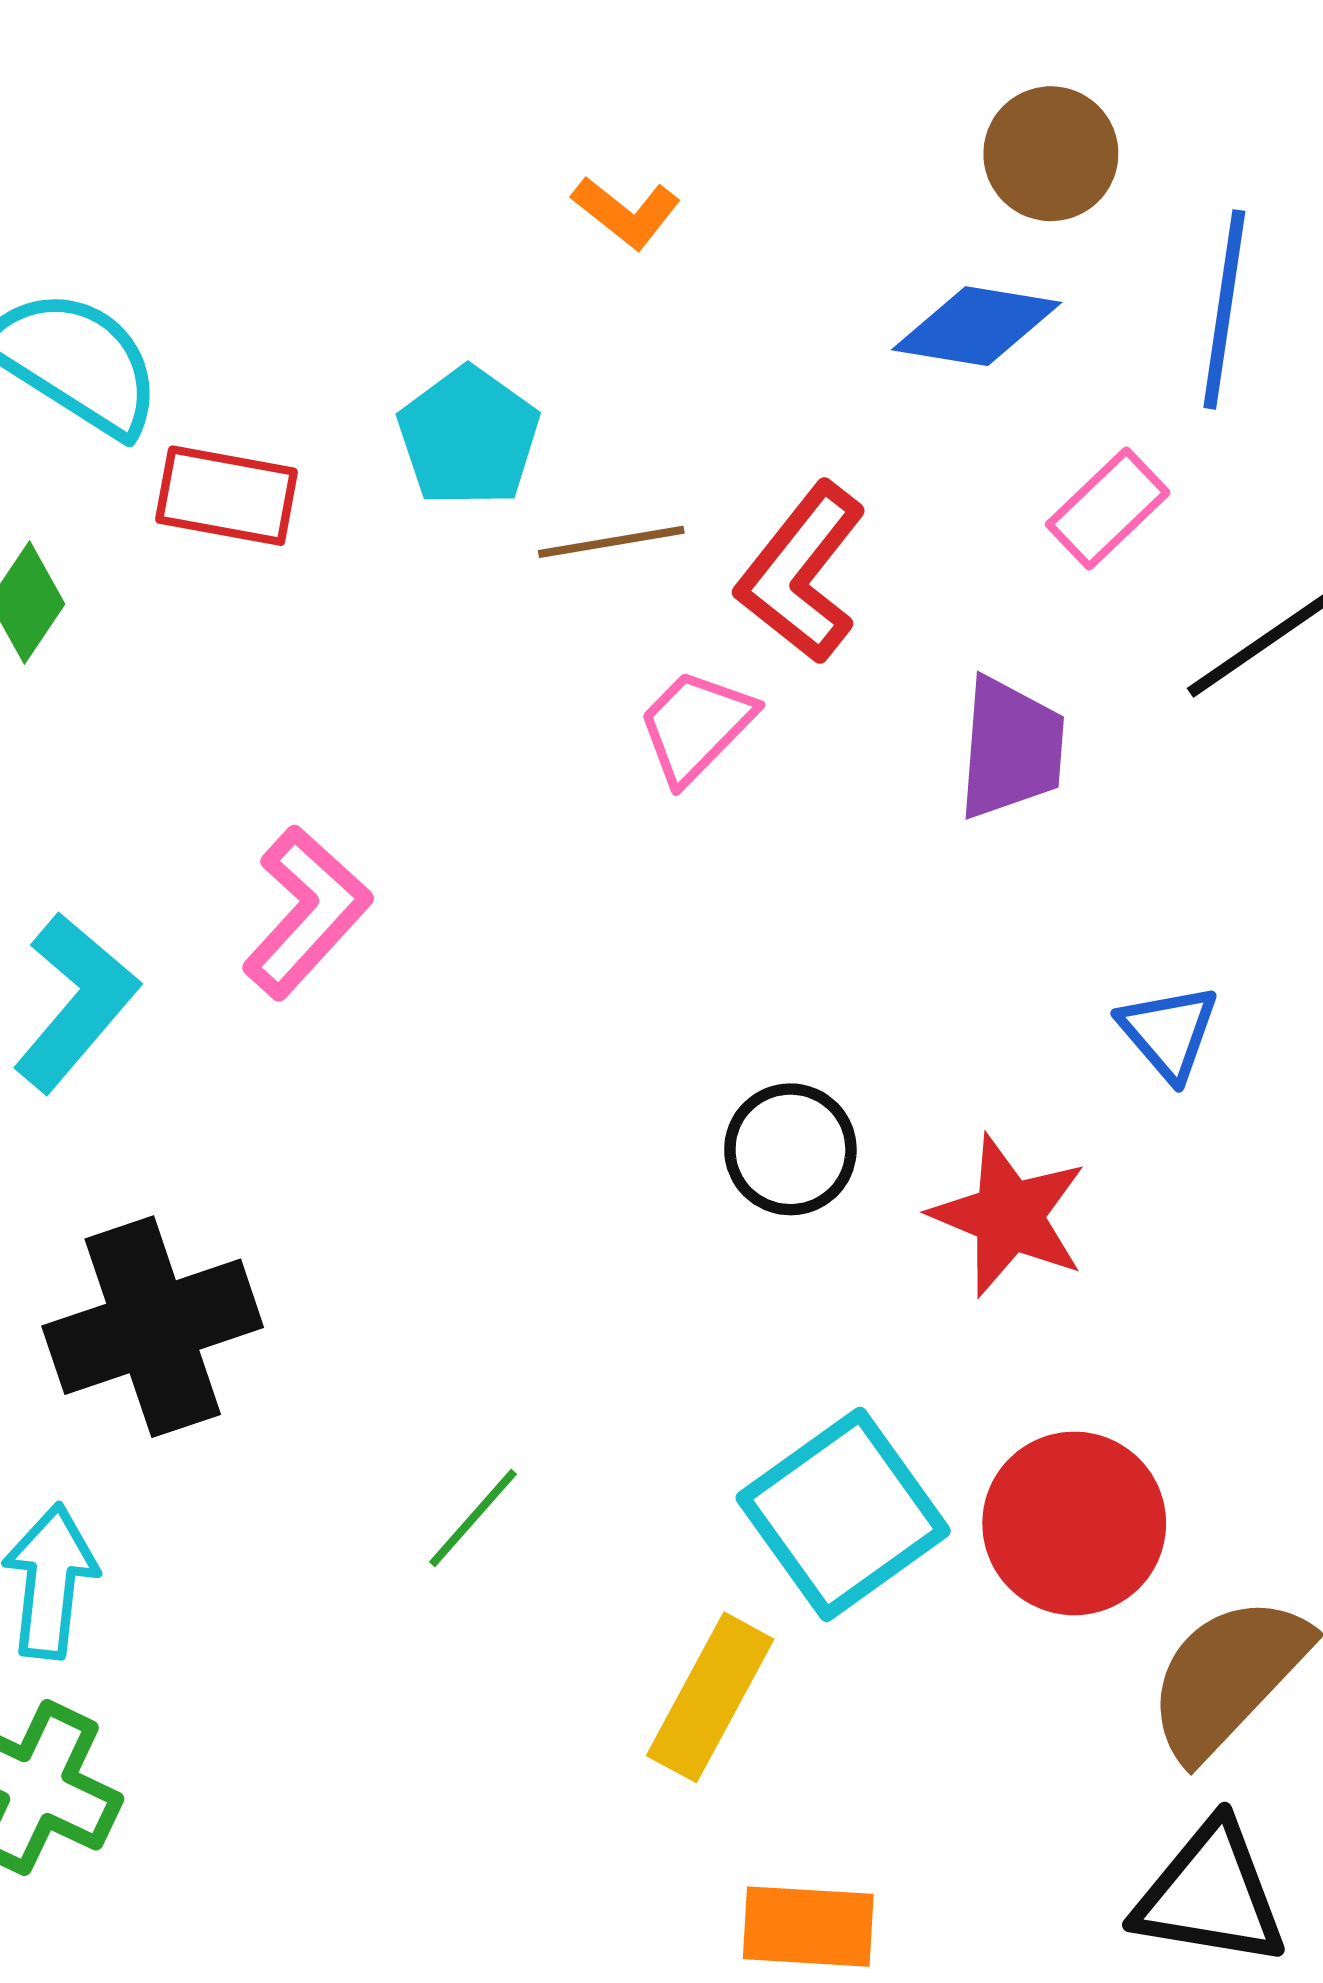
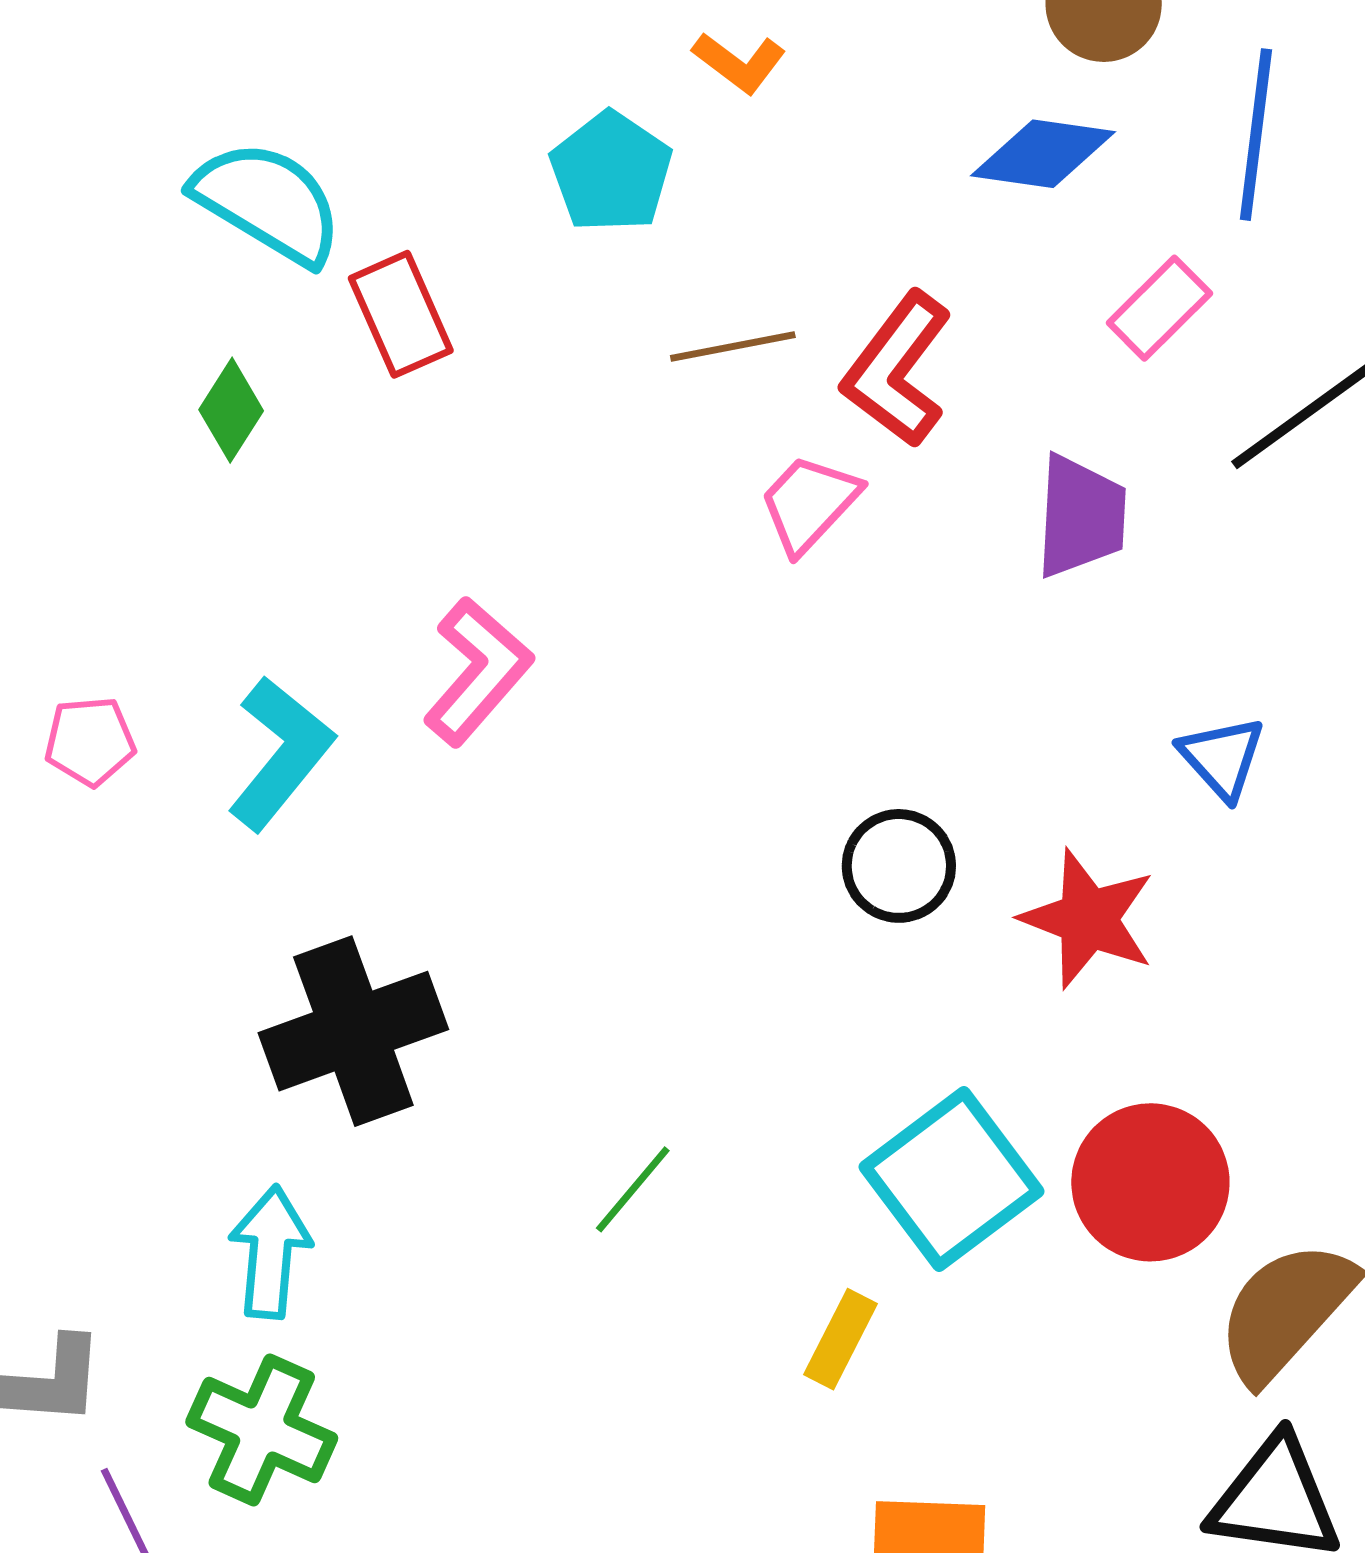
cyan pentagon: (469, 437) -> (611, 172), moved
red rectangle: (227, 496) -> (401, 314), turned 57
yellow rectangle: (710, 1697) -> (840, 1339), size x0.7

